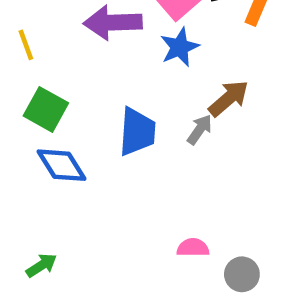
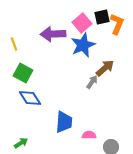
blue star: (180, 47) -> (83, 45), size x1.4
blue trapezoid: (137, 132) -> (64, 122), moved

